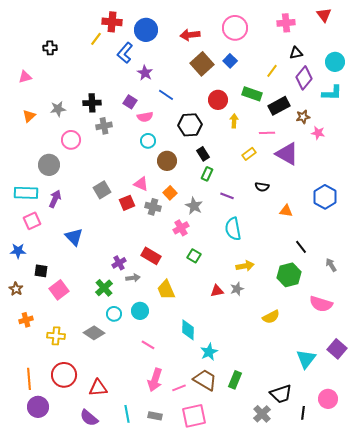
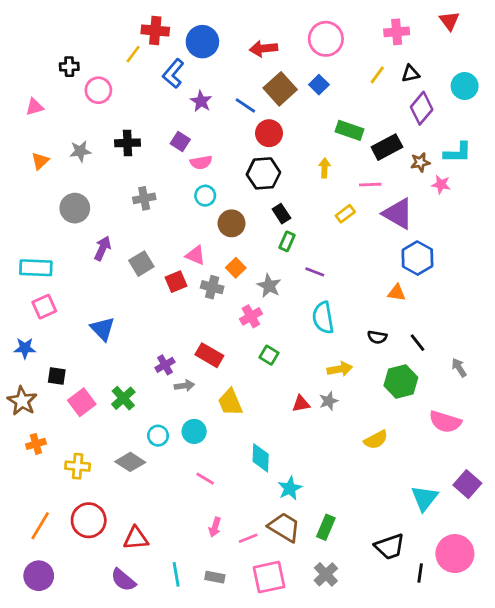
yellow line: (272, 71) -> (377, 75), moved
cyan L-shape: (332, 93) -> (458, 153), moved
blue line: (166, 95) -> (245, 105), moved
red circle: (218, 100) -> (269, 133), moved
gray cross: (104, 126) -> (144, 198), moved
pink circle: (71, 140) -> (98, 90), moved
gray circle: (49, 165) -> (75, 208), moved
black semicircle: (262, 187) -> (377, 337), moved
blue hexagon: (325, 197) -> (417, 258), moved
purple arrow: (55, 199) -> (103, 248), moved
green cross: (104, 288) -> (123, 398), moved
brown star: (16, 289) -> (22, 401), size x1.5
orange line: (29, 379) -> (40, 526), turned 35
pink arrow: (155, 380) -> (215, 527), size x0.6
pink circle: (328, 399) -> (455, 554), size x1.4
purple circle: (38, 407) -> (39, 576), moved
gray cross: (262, 414) -> (326, 574), moved

